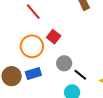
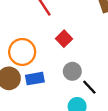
orange circle: (32, 46) -> (22, 52), moved

